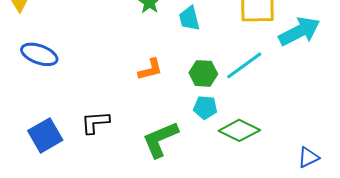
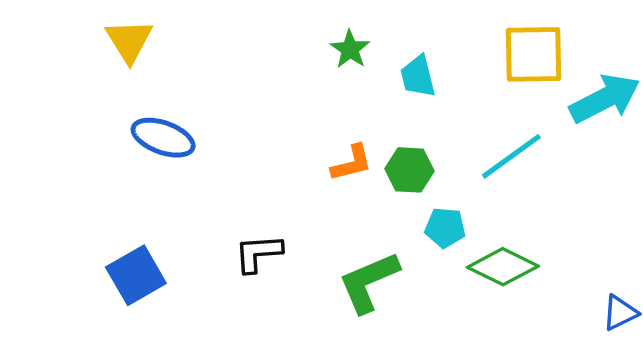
green hexagon: (203, 73) -> (409, 170), moved
blue square: (45, 135) -> (136, 275), moved

